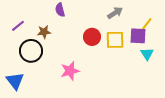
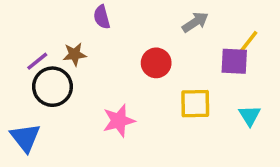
purple line: (18, 26) -> (37, 61), moved
yellow square: (115, 40) -> (195, 104), moved
cyan triangle: (147, 54) -> (250, 116), moved

